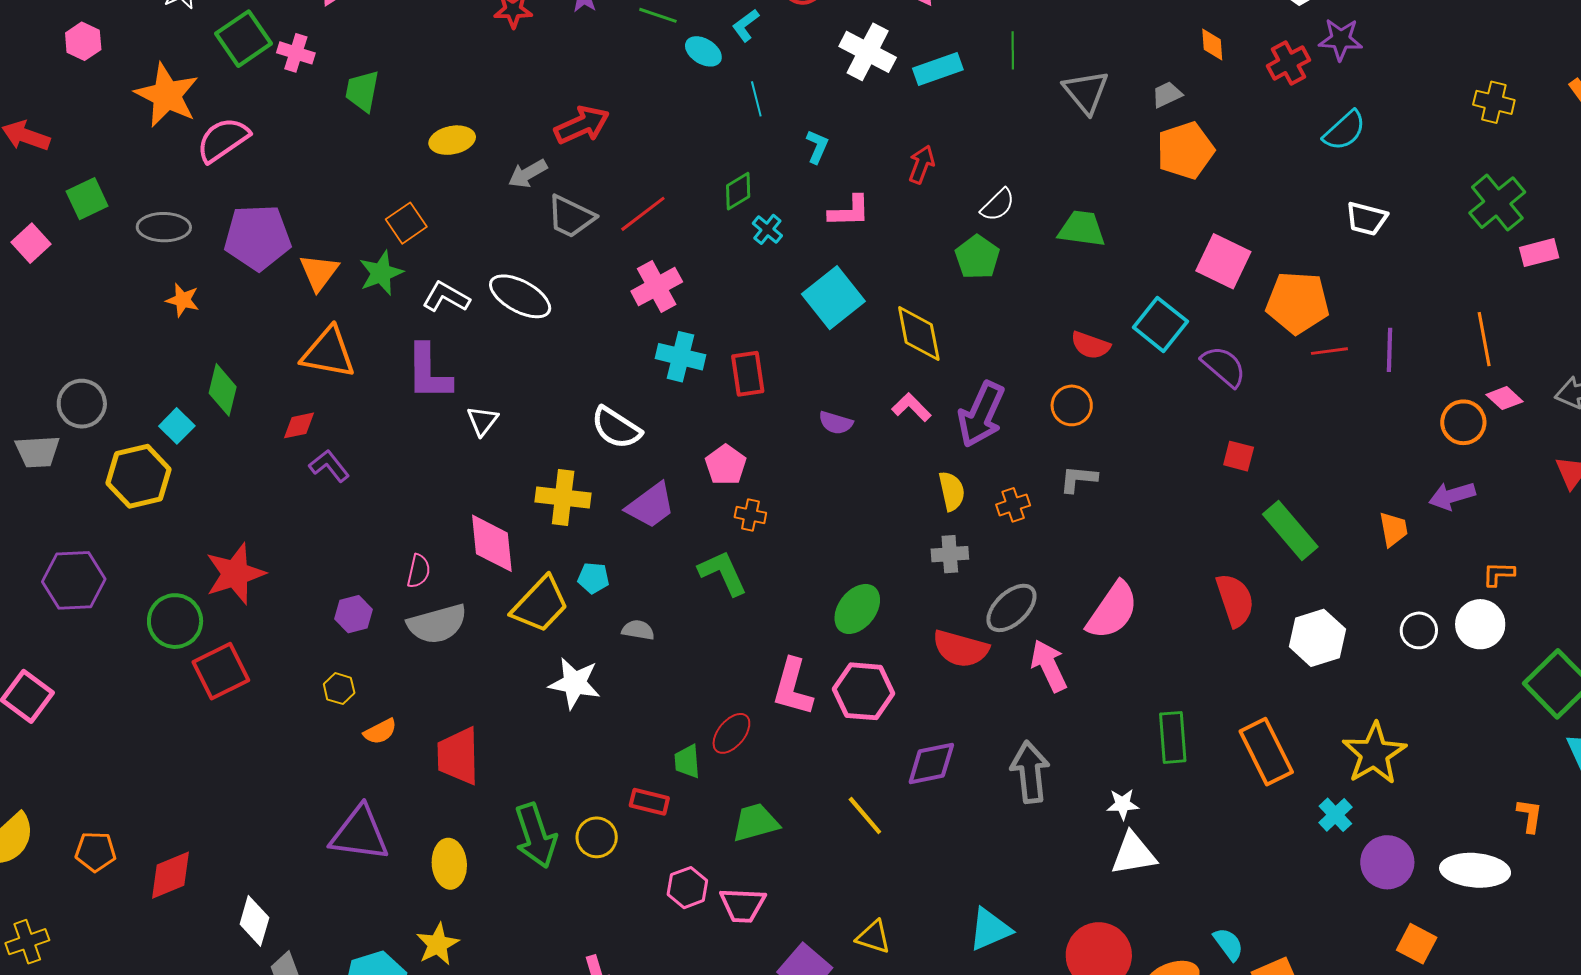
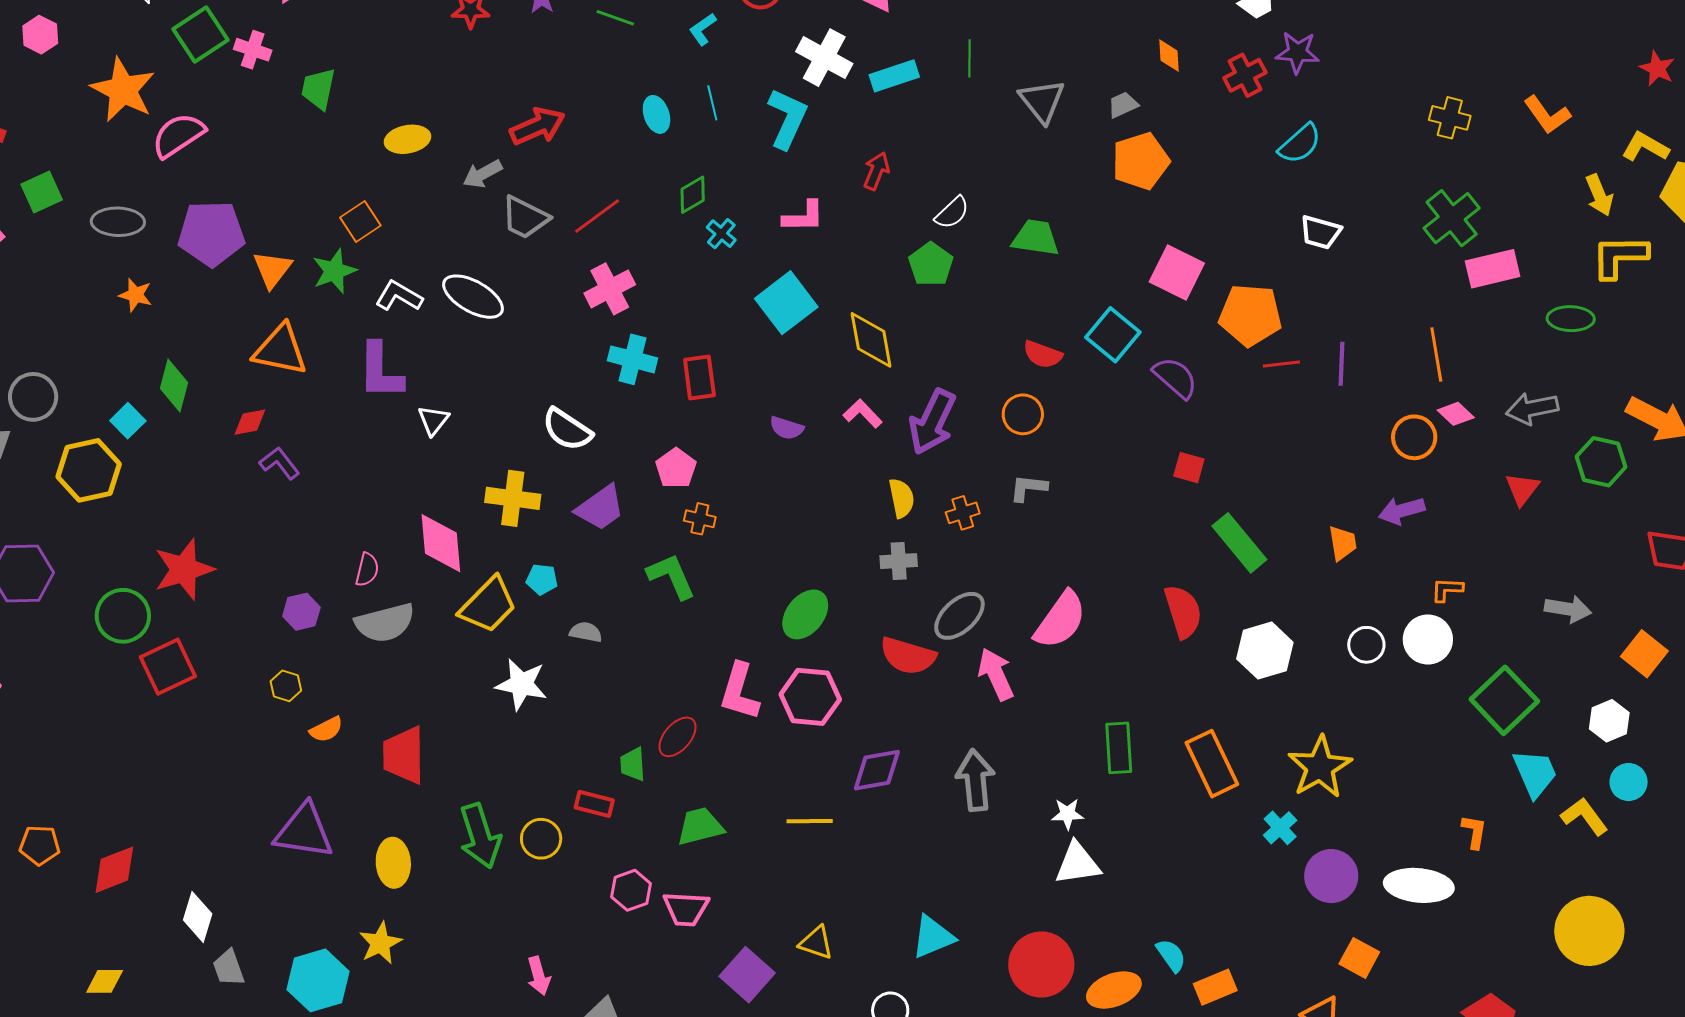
cyan ellipse: (703, 51) -> (656, 114), moved, turned 39
cyan L-shape: (817, 147) -> (787, 118), moved, size x1.8
pink rectangle: (1539, 253) -> (1493, 269), size x1.4
yellow line: (865, 816) -> (810, 821), turned -51

